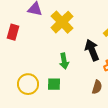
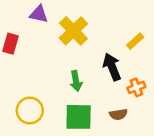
green square: (54, 84) -> (79, 117), moved, size x1.6
brown semicircle: (97, 87) -> (118, 114), turned 64

